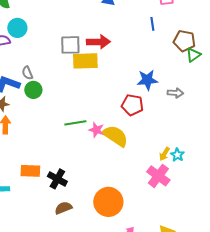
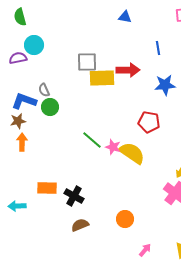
blue line: (152, 24) -> (158, 48), moved
red arrow: (98, 42) -> (128, 70), moved
blue star: (147, 80) -> (165, 85), moved
green line: (75, 123) -> (92, 140), turned 50
orange circle: (108, 202) -> (125, 219), size x0.6

